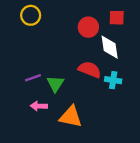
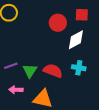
white diamond: (110, 47) -> (76, 40), turned 70
red semicircle: (90, 70) -> (53, 71), moved

